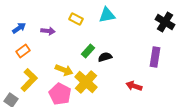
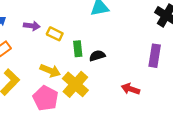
yellow rectangle: (76, 19) -> (55, 34), moved
green rectangle: (88, 51) -> (78, 49), turned -48

